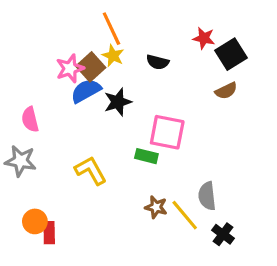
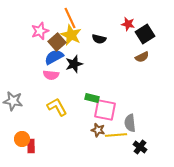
yellow star: (113, 56) -> (71, 35), size x1.5
pink star: (70, 68) -> (40, 31), moved
pink semicircle: (30, 119) -> (51, 75), moved, turned -70
pink square: (167, 132) -> (105, 110), moved
yellow line: (185, 215) -> (116, 135), turned -55

